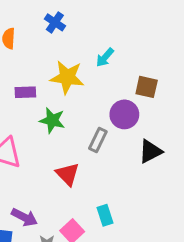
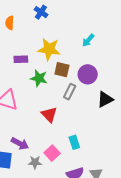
cyan arrow: (105, 57) -> (88, 40), moved
brown square: (147, 87) -> (62, 70), moved

